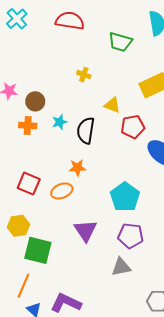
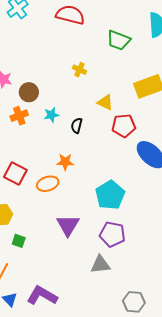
orange cross: (28, 126) -> (19, 116), turned -30
black semicircle: (86, 131) -> (77, 126), size x0.6
green square: (38, 250) -> (19, 241), size x0.5

